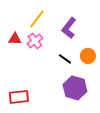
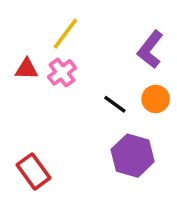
purple L-shape: (69, 28) -> (150, 49), moved
red rectangle: (19, 97) -> (34, 171), turned 60

